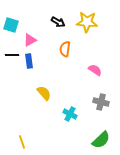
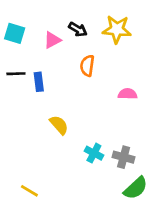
pink triangle: (30, 40) -> (52, 40), moved
pink semicircle: (95, 70) -> (128, 94), turned -32
gray cross: (101, 102) -> (124, 157), moved
yellow line: (22, 142) -> (29, 191), turned -40

